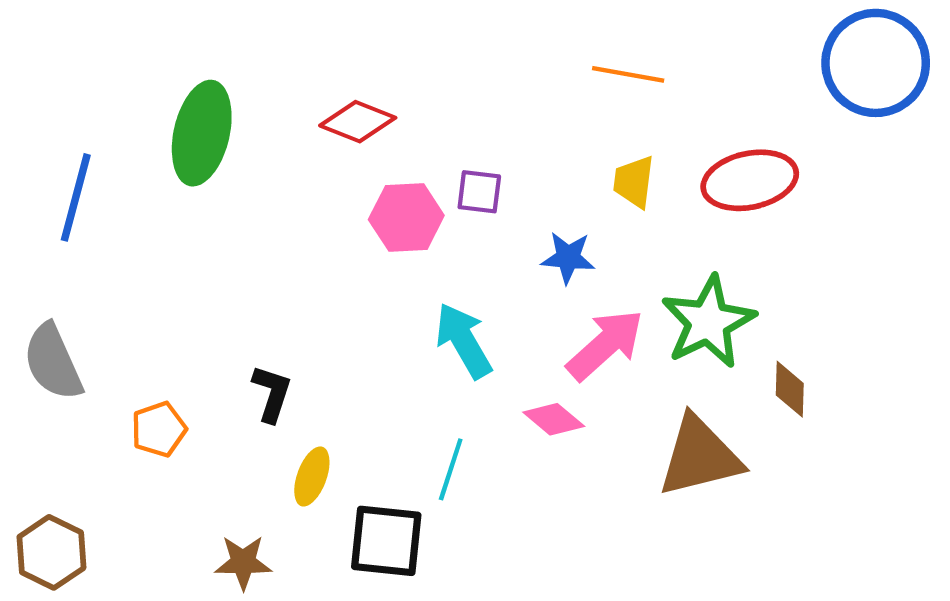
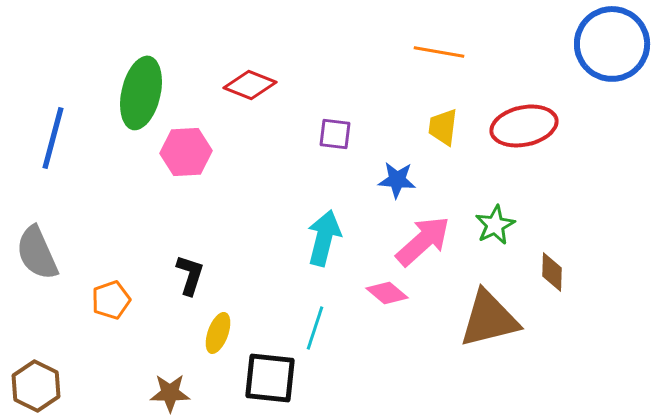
pink hexagon: (406, 217) -> (186, 152), moved
green star: (708, 322) -> (495, 225), size x0.6
cyan arrow: (464, 341) -> (324, 238), turned 44

